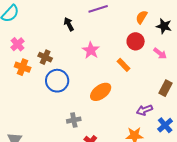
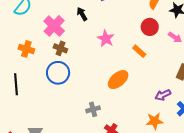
pink cross: (18, 44) -> (54, 26), moved, size x1.5
orange cross: (23, 67) -> (26, 49), moved
blue circle: (57, 81) -> (58, 73), moved

